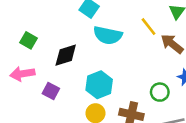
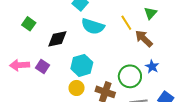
pink arrow: (22, 74) -> (20, 65), moved
green circle: (160, 92) -> (130, 76), size x1.5

